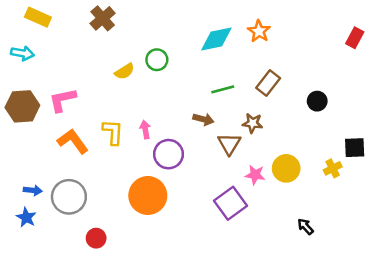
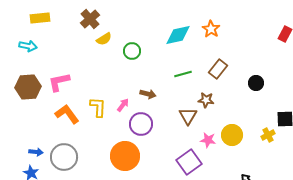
yellow rectangle: (38, 17) -> (40, 18), turned -30
yellow semicircle: (125, 71) -> (104, 39), moved
brown arrow: (203, 119) -> (148, 94), moved
pink arrow: (145, 130) -> (123, 105), turned 48

